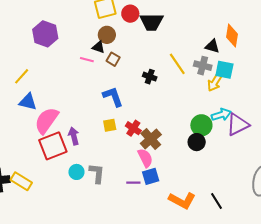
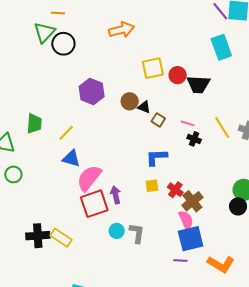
brown circle: (107, 35) -> (130, 101), moved
pink line: (87, 60) -> (188, 123), moved
blue L-shape: (113, 97) -> (156, 157), turned -75
blue square: (151, 176) -> (191, 239), size x1.5
purple line: (133, 183) -> (180, 261), moved

